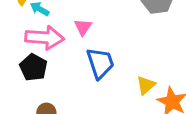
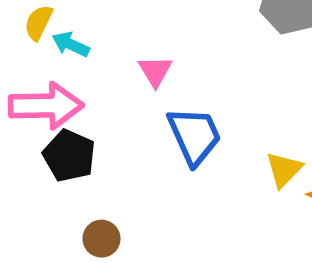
pink arrow: (45, 38) -> (46, 106), moved

